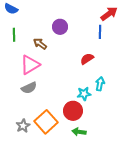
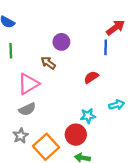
brown arrow: (40, 44) -> (48, 63), moved
cyan arrow: (100, 84) -> (117, 105), moved, turned 64
gray star: (23, 126) -> (21, 136), moved

